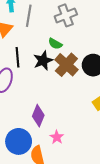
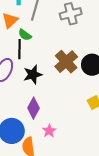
green semicircle: (55, 44) -> (25, 35), moved
black star: (43, 61) -> (33, 75), moved

